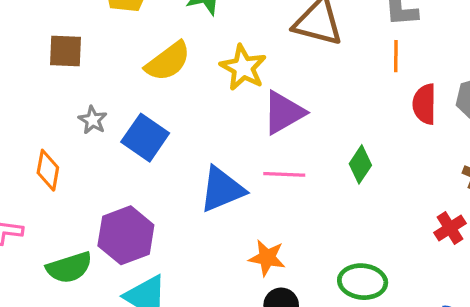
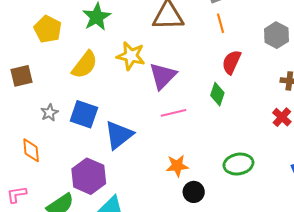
red semicircle: (424, 104) -> (231, 62), moved, turned 40
gray star: (93, 120) -> (49, 113), turned 30
blue triangle: (222, 189) -> (119, 135), moved

